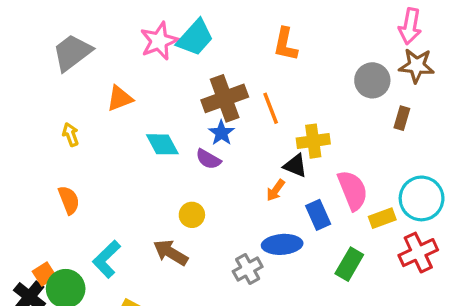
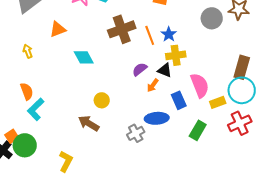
brown rectangle: (402, 118) -> (242, 67), moved, size x1.6
blue star: (221, 133) -> (169, 34), moved
purple semicircle: (208, 159) -> (140, 69), moved, turned 112
cyan L-shape: (107, 259) -> (36, 109), moved

